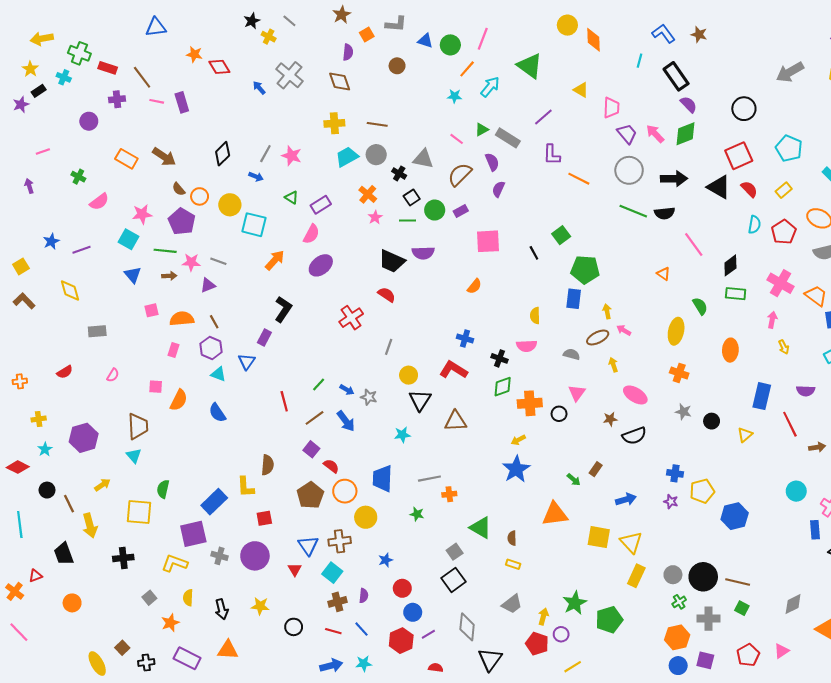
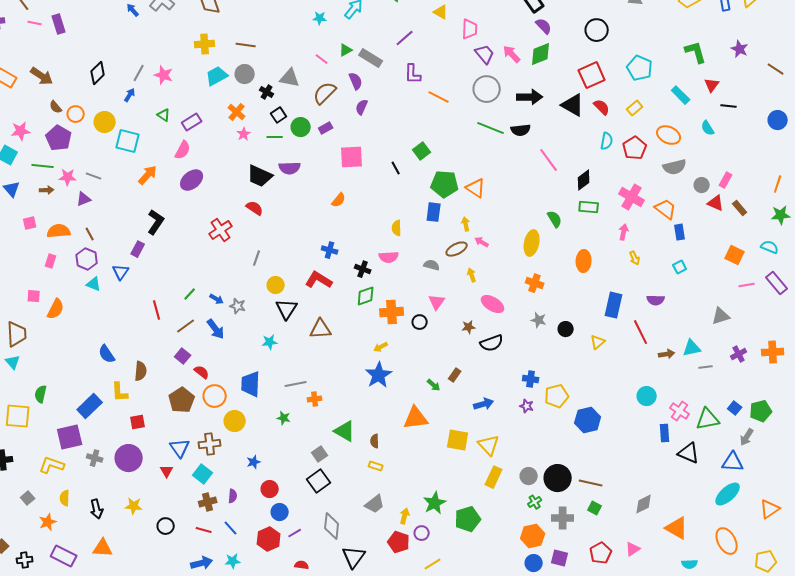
blue arrow: (256, 177) -> (130, 95), turned -80
orange triangle: (664, 274) -> (476, 188), moved, size x1.5
blue semicircle: (217, 413) -> (107, 354), moved

